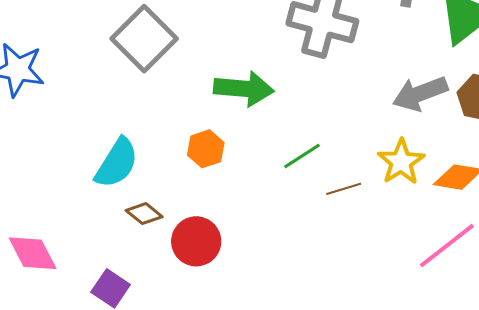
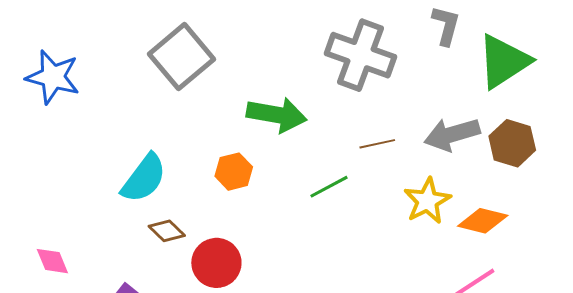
brown line: (344, 189) -> (377, 144), moved
pink diamond: (33, 253) -> (52, 261), size x0.7

